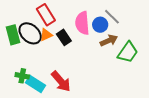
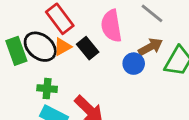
blue circle: (100, 25) -> (134, 64), moved
green cross: (22, 76) -> (47, 89), moved

